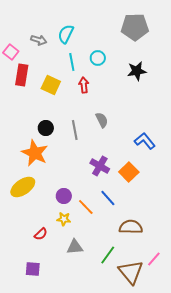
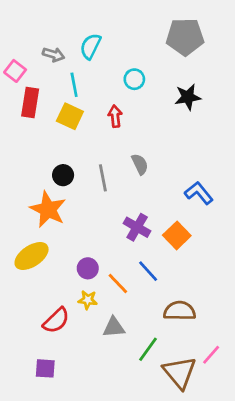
cyan line: (72, 62) -> (74, 85), moved
red semicircle: (41, 234) -> (56, 320), size x1.5
gray triangle: (75, 247) -> (114, 327), moved

